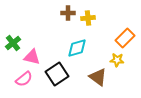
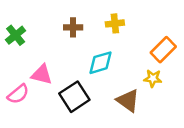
brown cross: (68, 13) -> (73, 27), moved
green cross: (13, 43) -> (16, 35), moved
pink semicircle: (24, 79) -> (18, 94), moved

